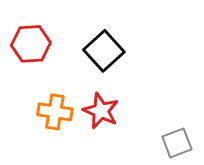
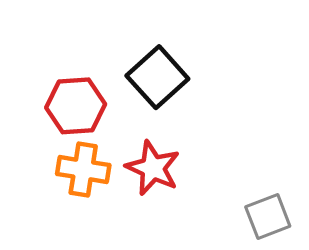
red hexagon: (31, 44) -> (76, 106), moved

